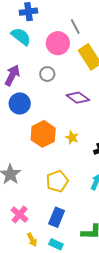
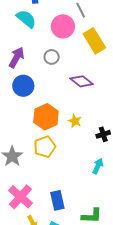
yellow pentagon: (57, 181) -> (45, 147), moved
pink cross: (20, 215) -> (20, 197), size x1.4
blue rectangle: (57, 217) -> (57, 200), turned -36

